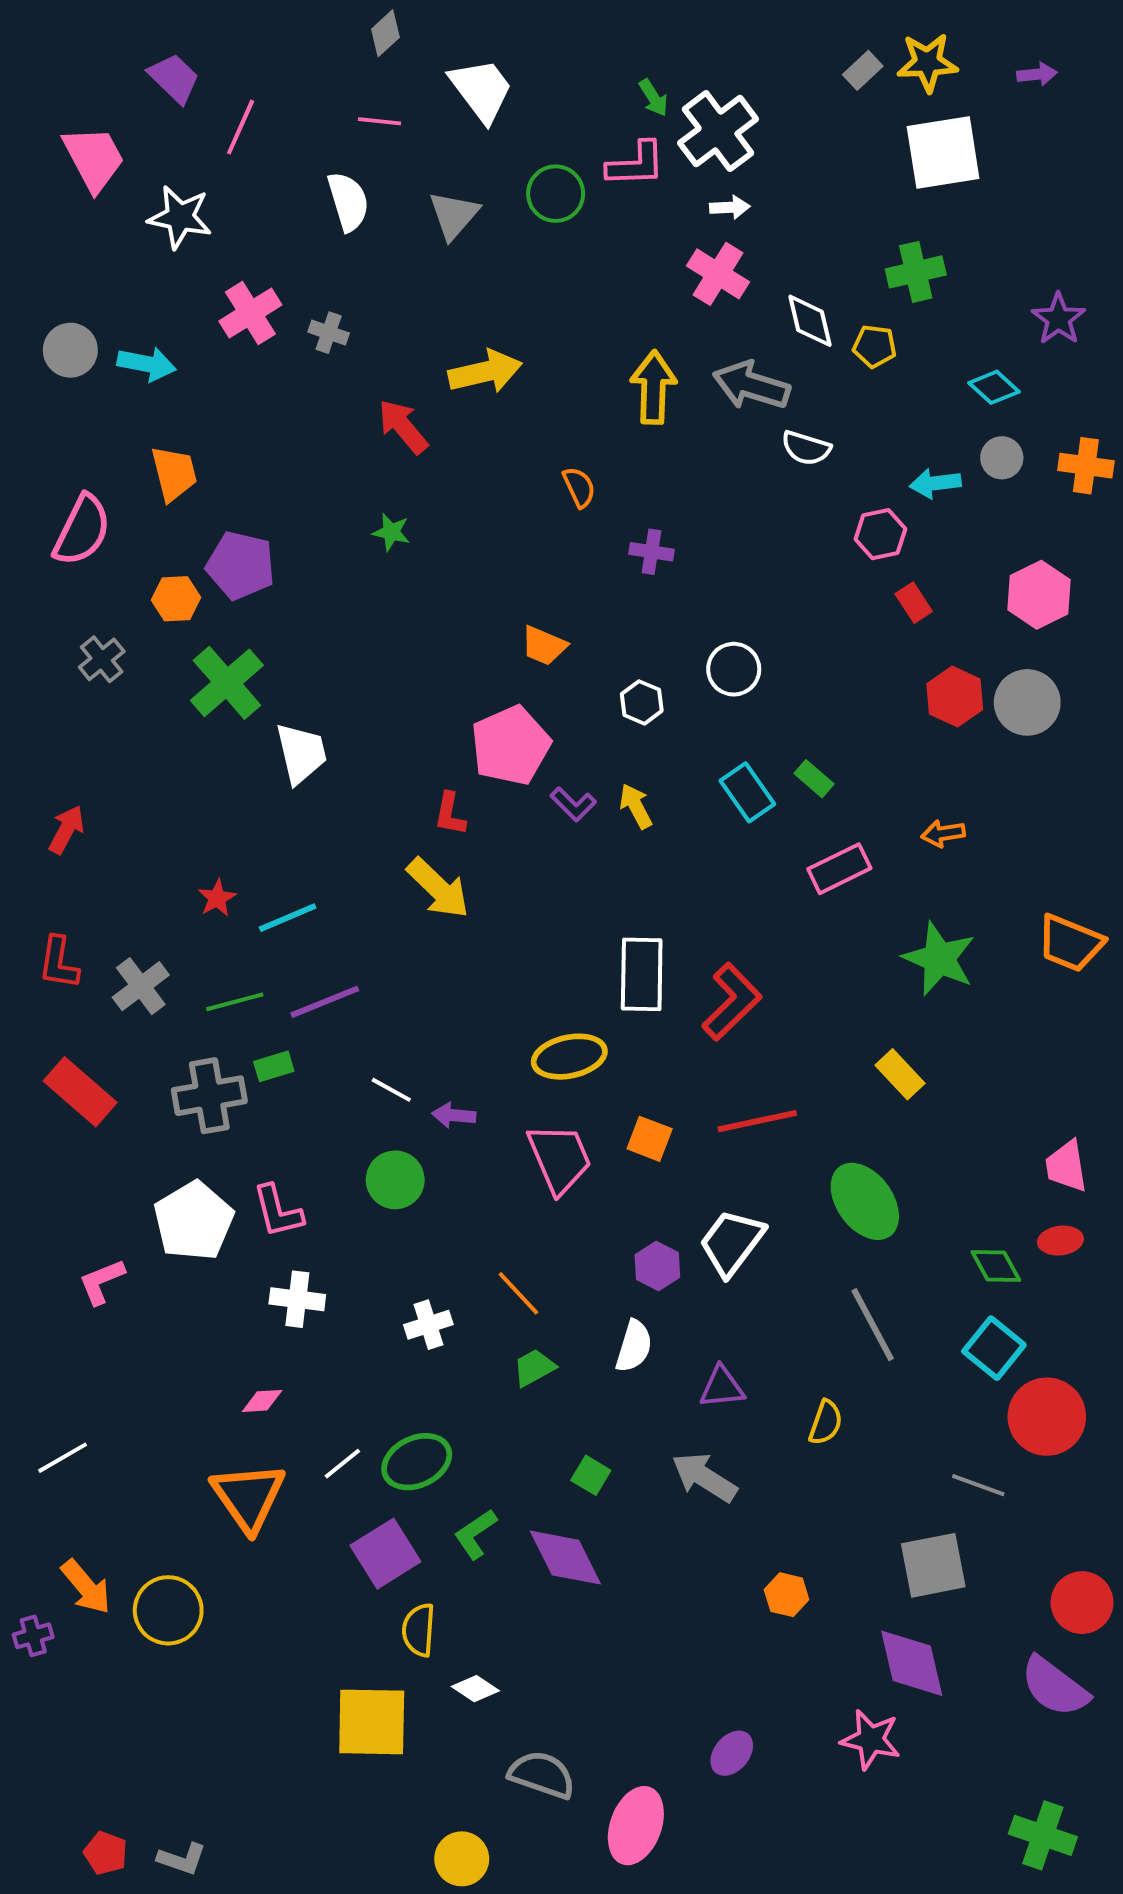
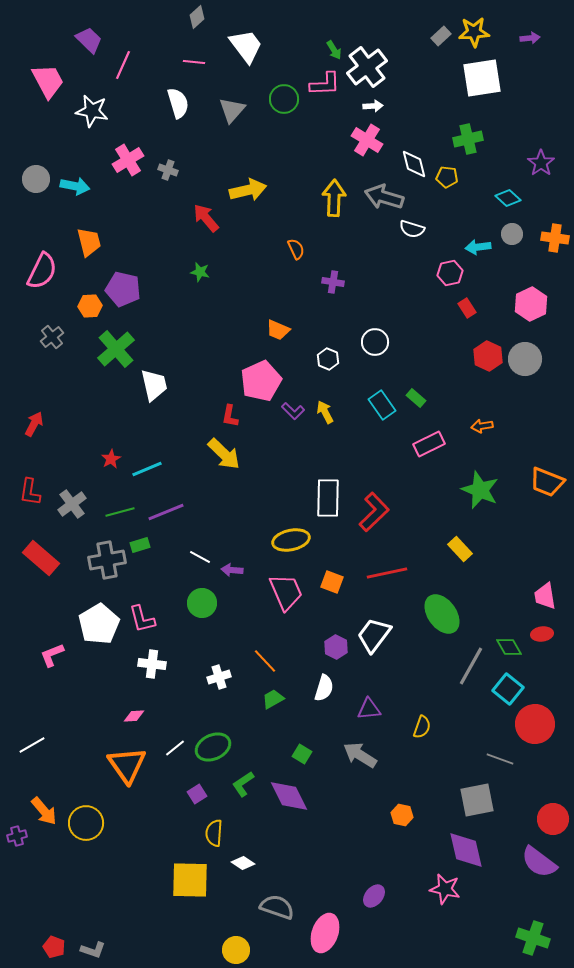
gray line: (873, 1325) -> (471, 666), moved, turned 57
purple square: (385, 1554) -> (197, 794), size x0.6

